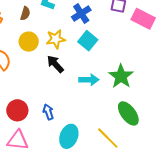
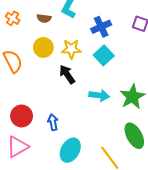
brown semicircle: (25, 13) -> (44, 18), turned 72
pink triangle: (18, 140) -> (18, 147), turned -45

